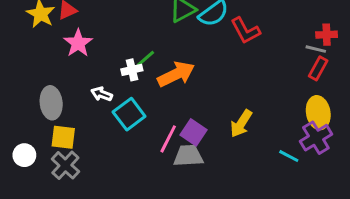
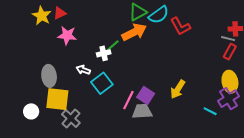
pink star: (78, 43) -> (67, 35), turned -30
orange arrow: (176, 74) -> (134, 32), moved
yellow square: (63, 137) -> (57, 99), size x1.4
gray cross: (65, 165) -> (71, 119), moved

